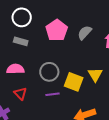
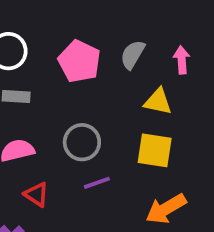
yellow triangle: (95, 75) -> (158, 102), moved, turned -35
yellow square: (74, 82) -> (155, 150), moved

